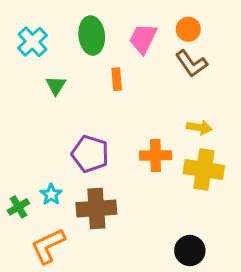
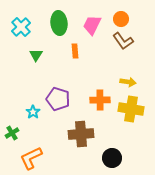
cyan star: (51, 194) -> (33, 112), moved
brown cross: (96, 208) -> (81, 134), moved
black circle: (190, 251) -> (112, 158), moved

